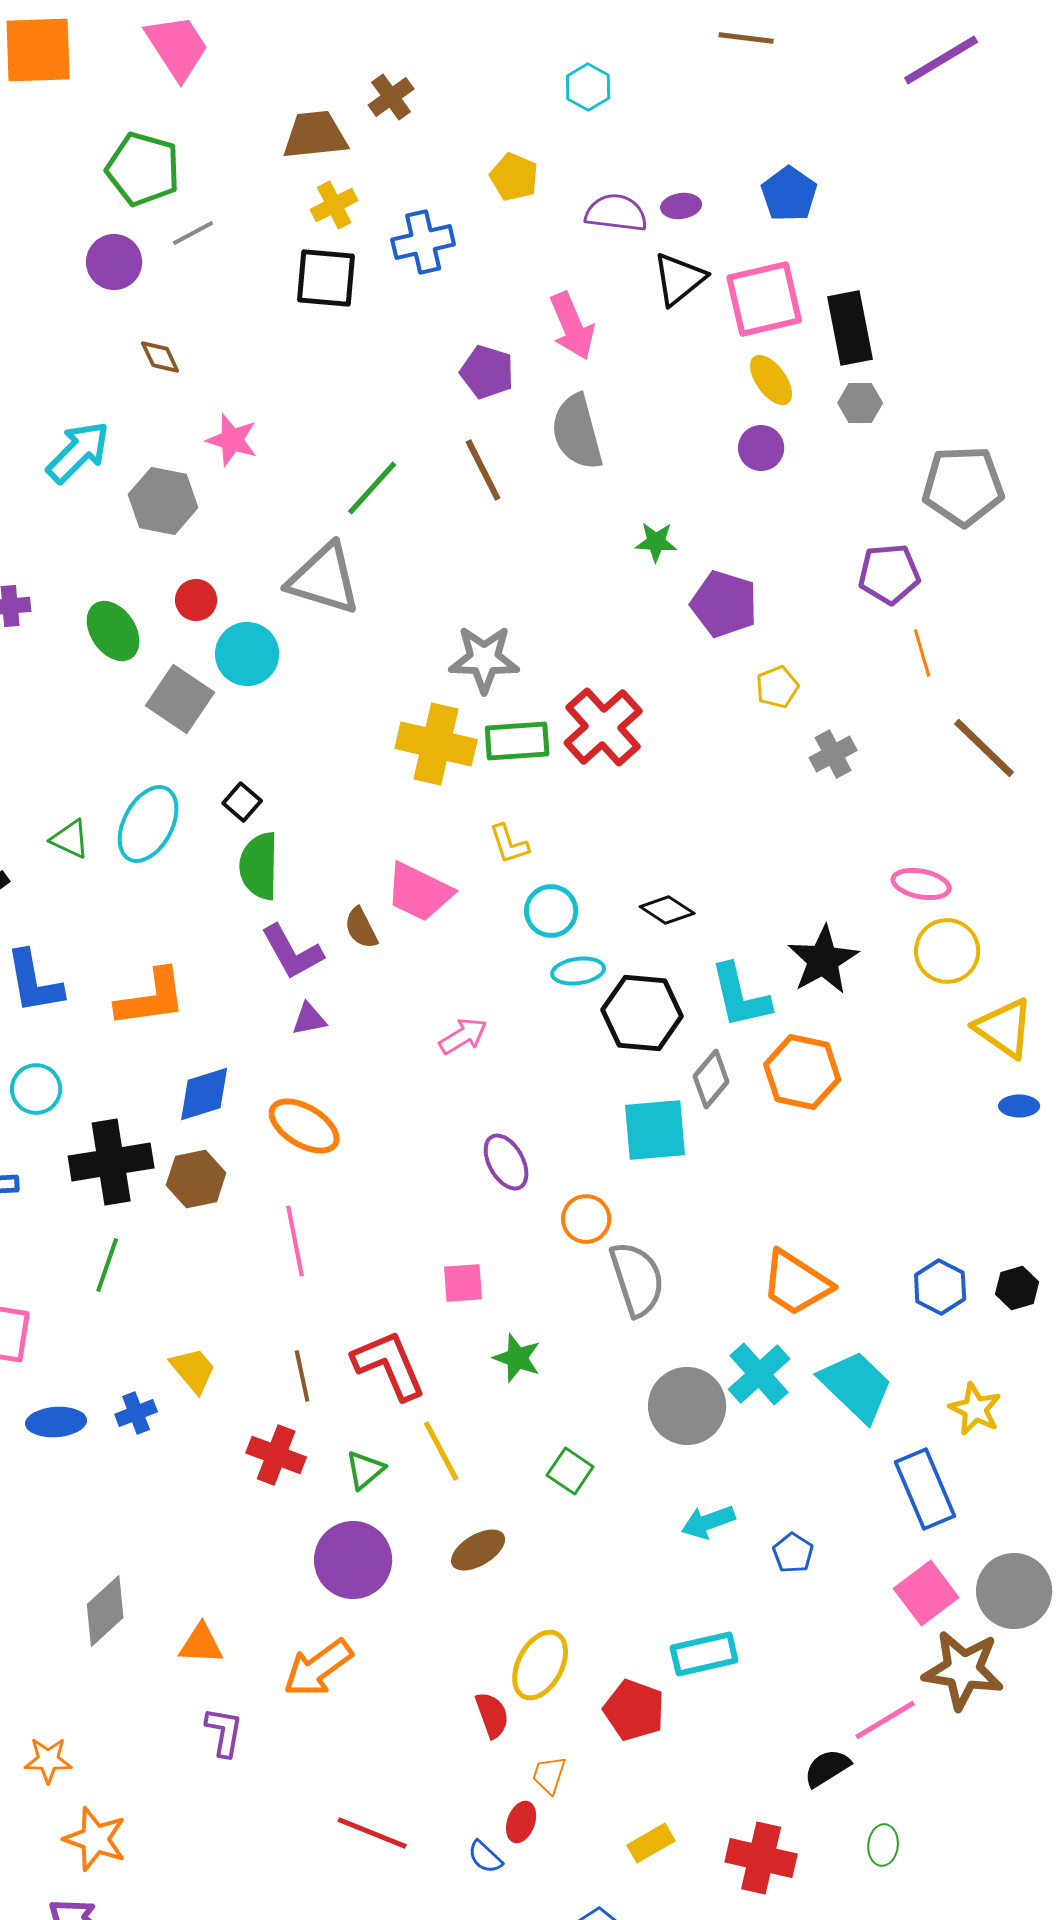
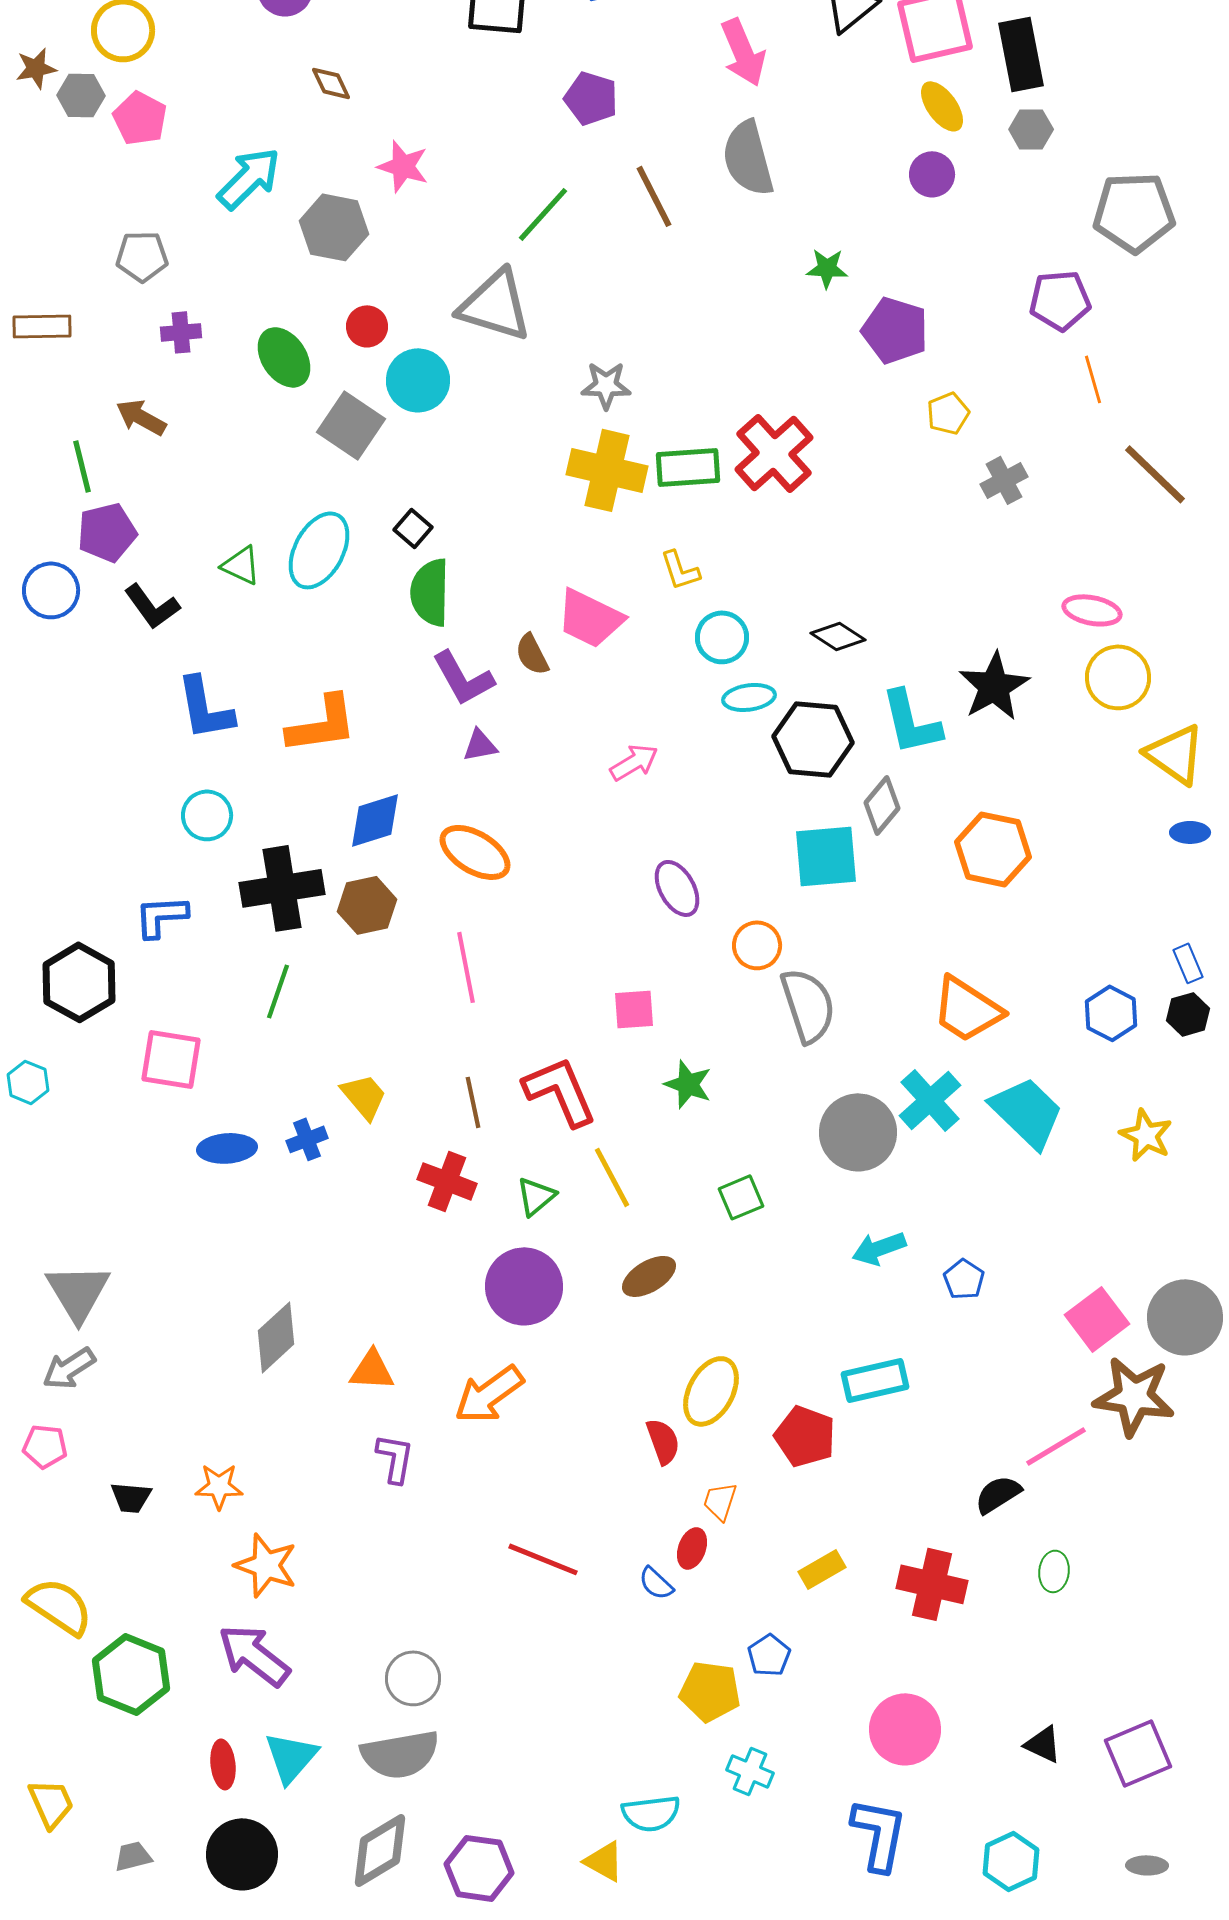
purple pentagon: (487, 372) -> (591, 98), moved
gray star: (484, 659) -> (606, 385), moved, size x0.7
orange hexagon: (802, 1072) -> (993, 849), moved
green square: (570, 1471) -> (741, 1197), turned 33
blue rectangle: (925, 1489) -> (1188, 963), moved, size x0.5

